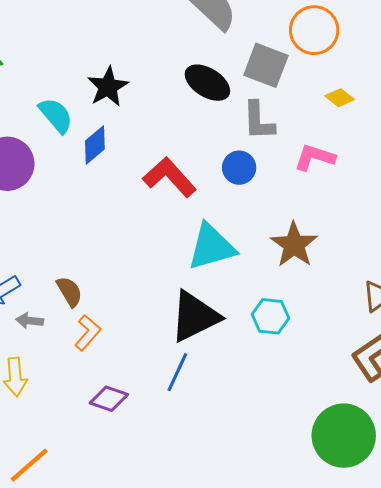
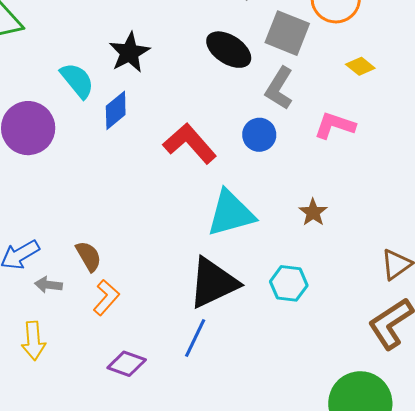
gray L-shape: (259, 121) -> (279, 88), turned 33
brown star: (294, 245) -> (313, 212), size x0.6

